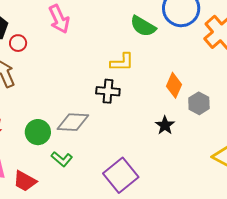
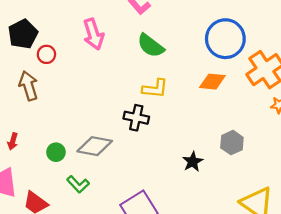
green semicircle: (143, 26) -> (151, 46), moved
orange diamond: (174, 85) -> (212, 82), moved, turned 65
green circle: (38, 132) -> (56, 152), size x0.7

